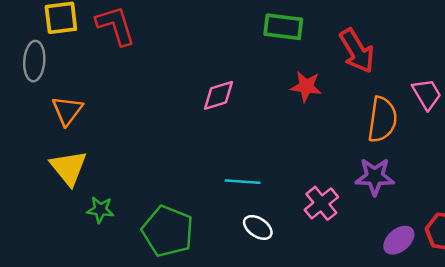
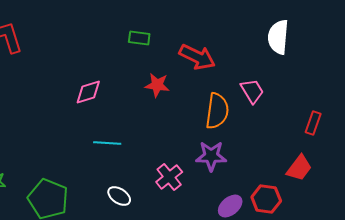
green rectangle: (283, 27) -> (139, 38), size x0.7
red arrow: (357, 51) -> (197, 57), turned -33
cyan line: (243, 182) -> (107, 143), moved

